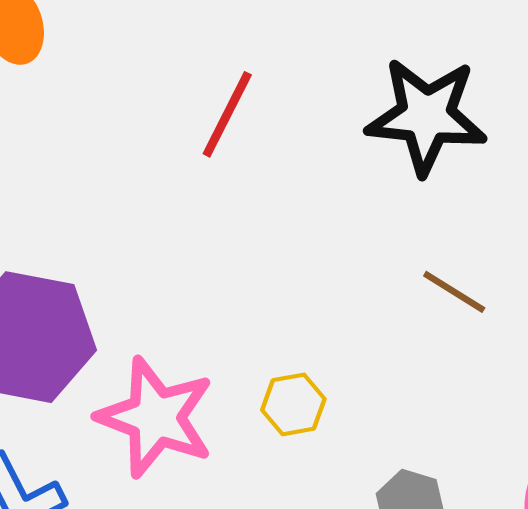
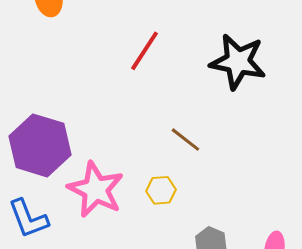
brown line: (454, 292) -> (185, 140), moved

